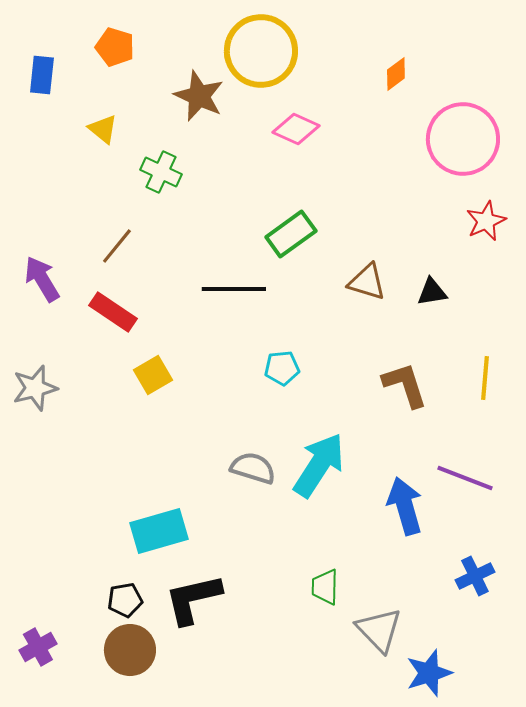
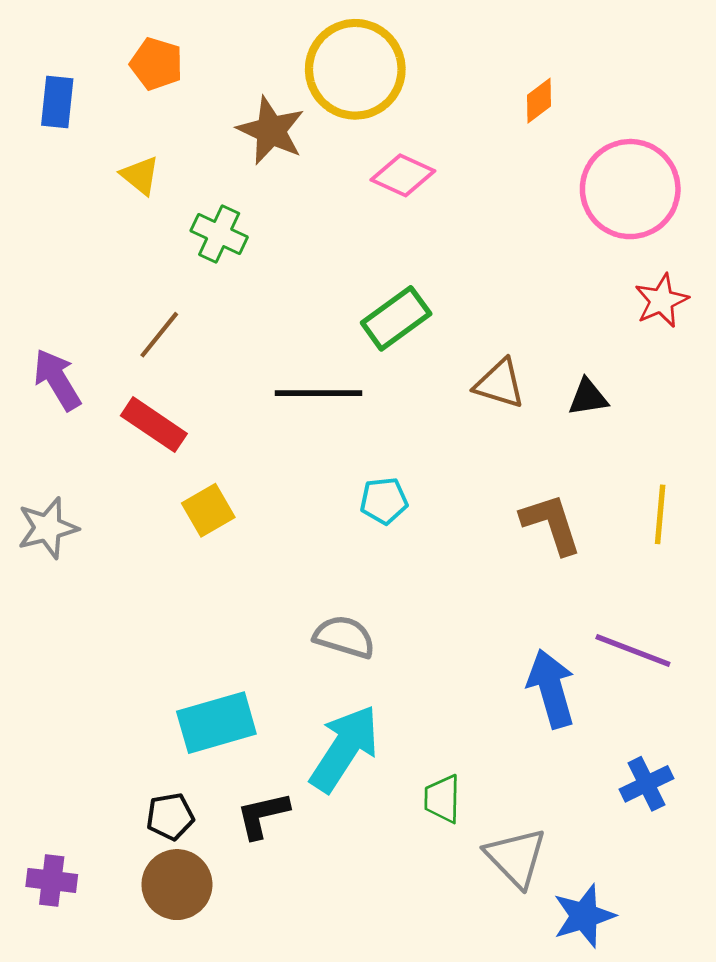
cyan arrow: (319, 465) -> (344, 748), moved
black L-shape: (193, 599) -> (263, 815), size x0.7
purple cross: (38, 647) -> (52, 880), turned 36

